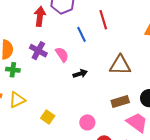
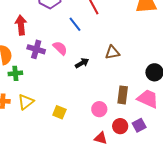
red arrow: (40, 16) -> (21, 25), moved
brown triangle: (120, 65) -> (112, 52), moved, size x0.7
brown rectangle: (120, 102) -> (123, 95), moved, turned -54

